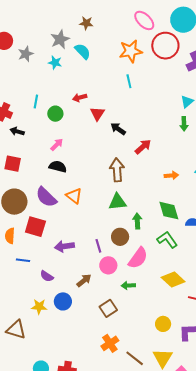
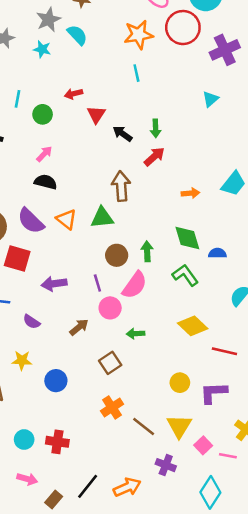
green arrow: (184, 124) -> (156, 128), moved
green triangle: (117, 202) -> (102, 218), moved
brown circle: (120, 237) -> (117, 255), moved
pink semicircle: (138, 258) -> (135, 285), moved
blue circle: (63, 301) -> (56, 381), moved

